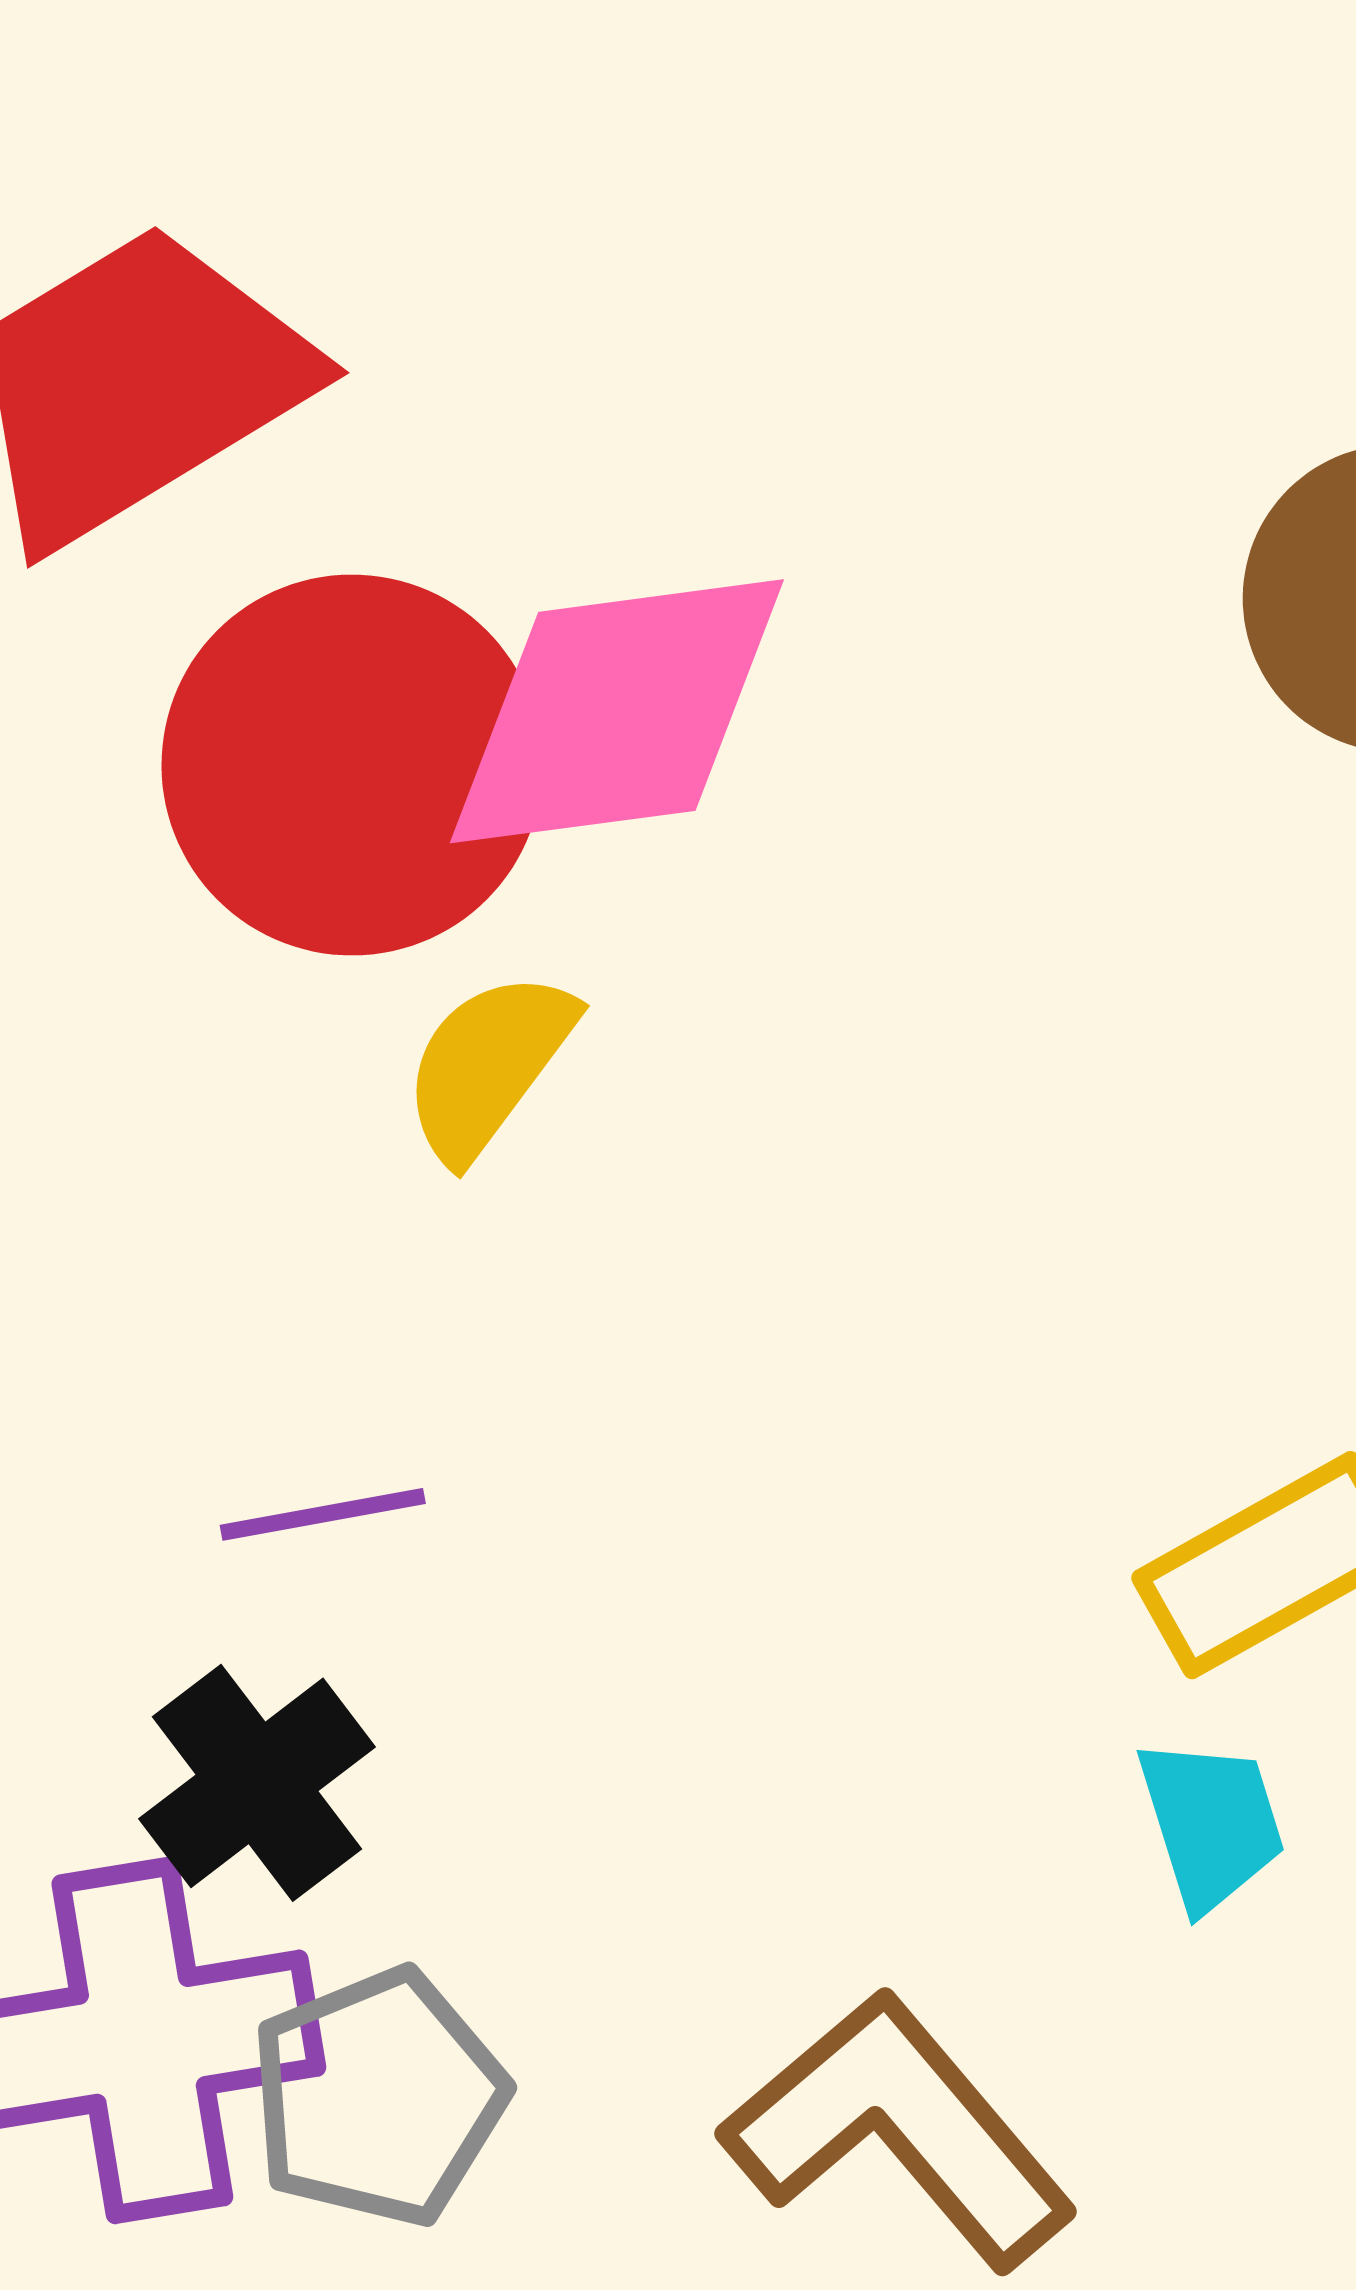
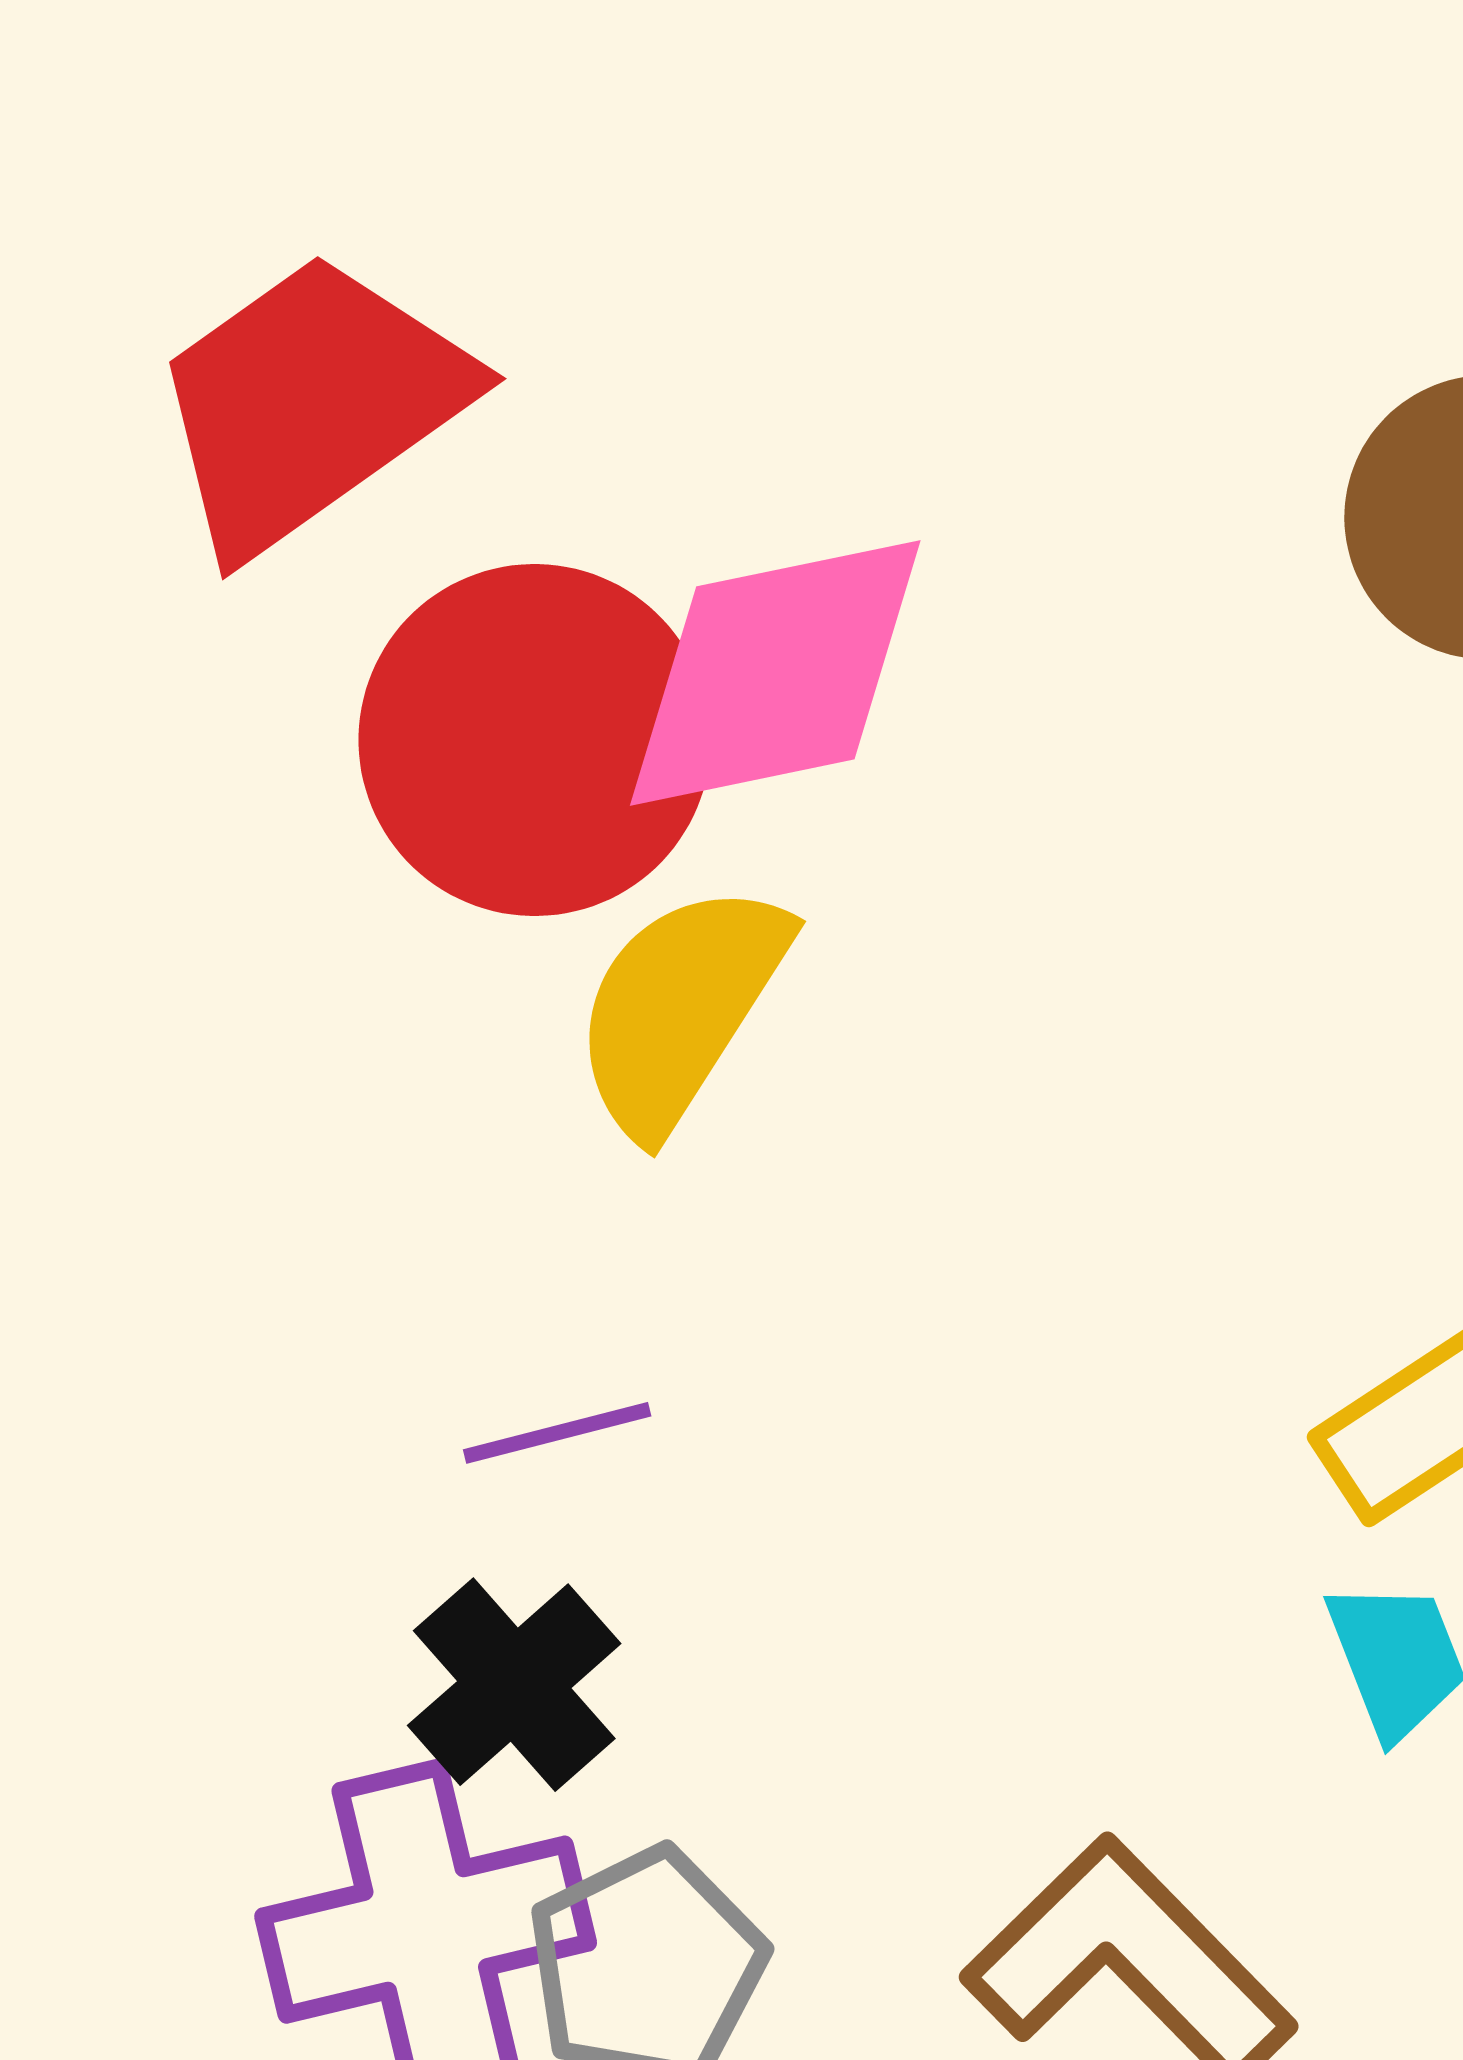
yellow semicircle: (488, 1065) -> (680, 1008), size x1.4

